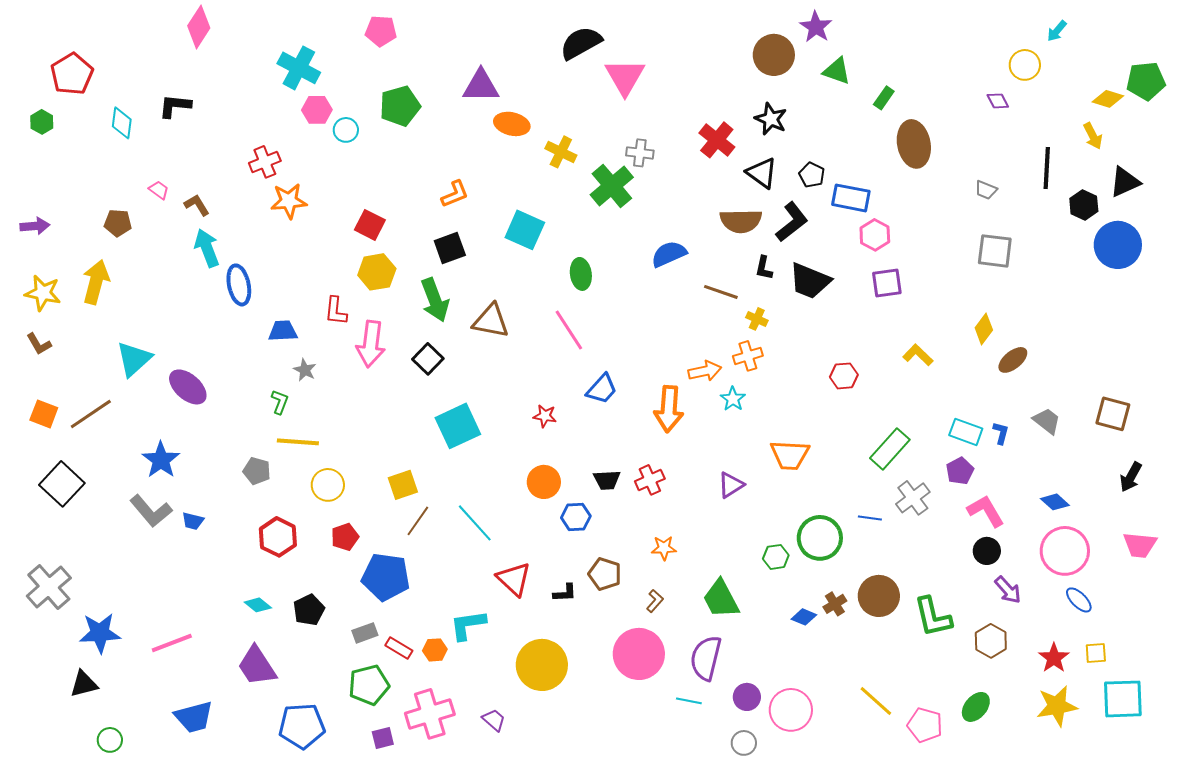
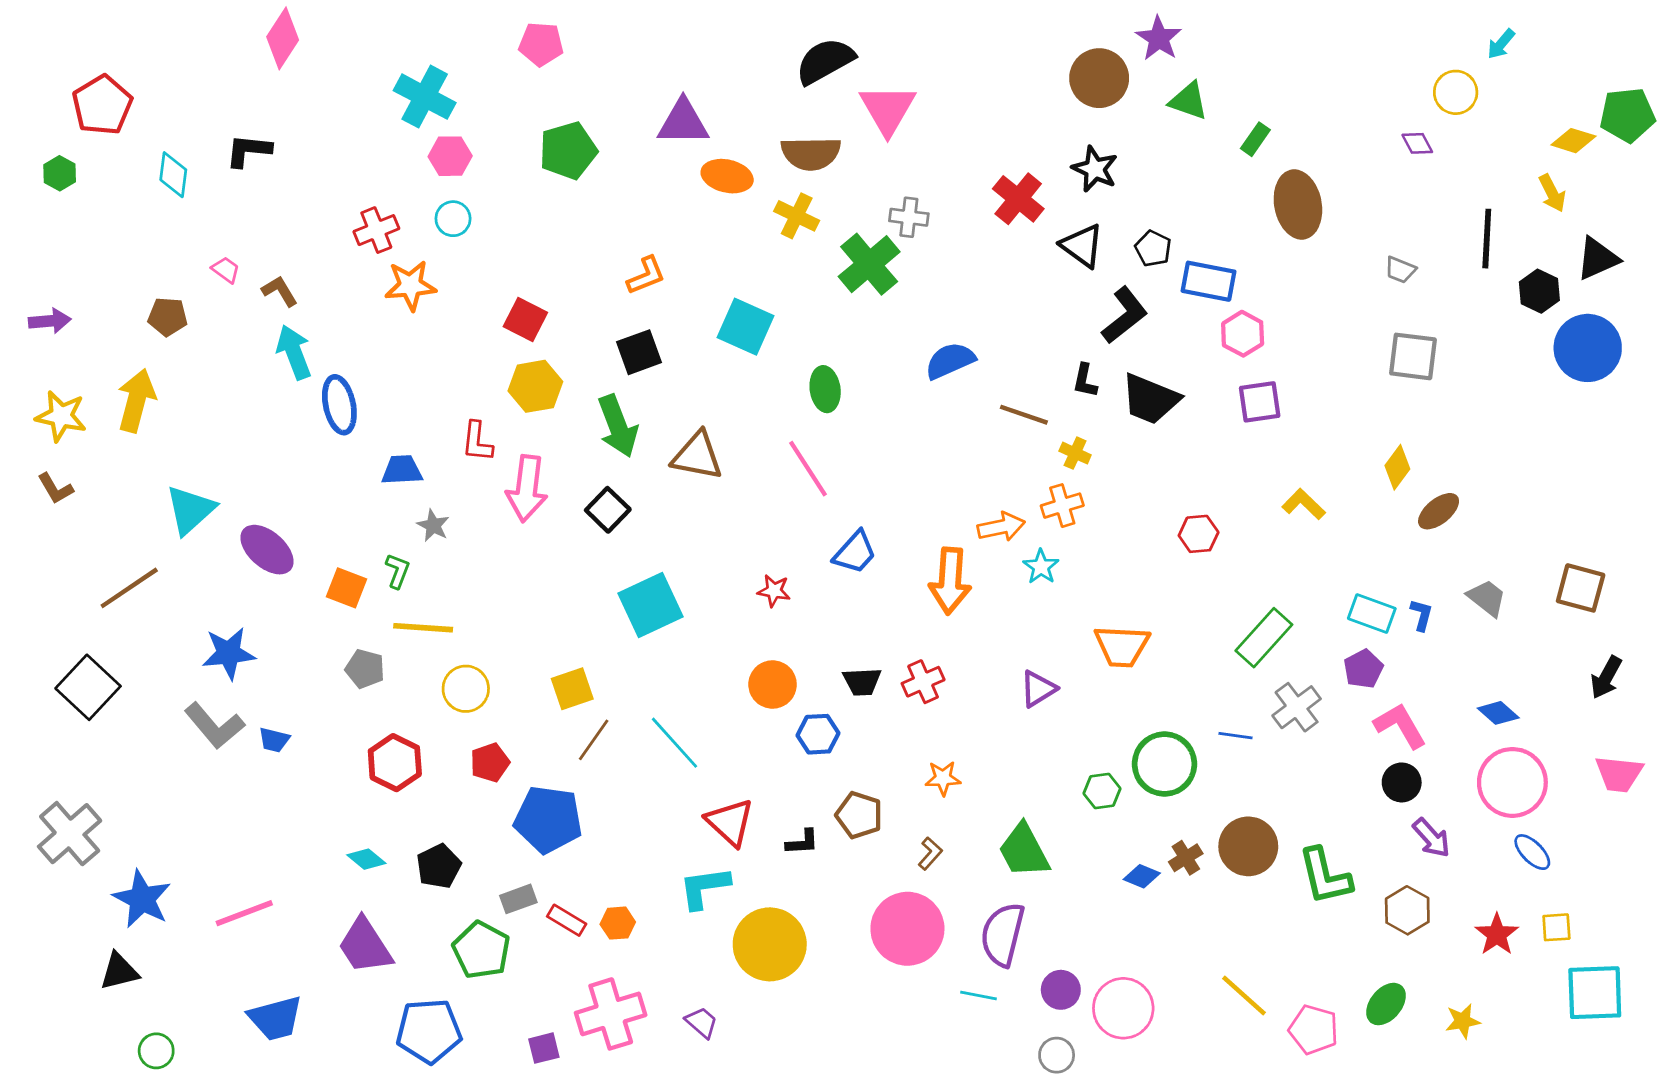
cyan circle: (346, 130) -> (453, 219), moved
brown semicircle: (741, 221) -> (811, 153), moved
orange square: (44, 414) -> (346, 588), moved
blue star: (161, 460) -> (229, 653), turned 30
cyan L-shape: (468, 625) -> (704, 888), moved
blue star: (100, 633) -> (142, 899), turned 30
green pentagon: (369, 685) -> (481, 950), moved, turned -30
yellow star: (1057, 706) -> (1463, 1021), moved, size x0.6

